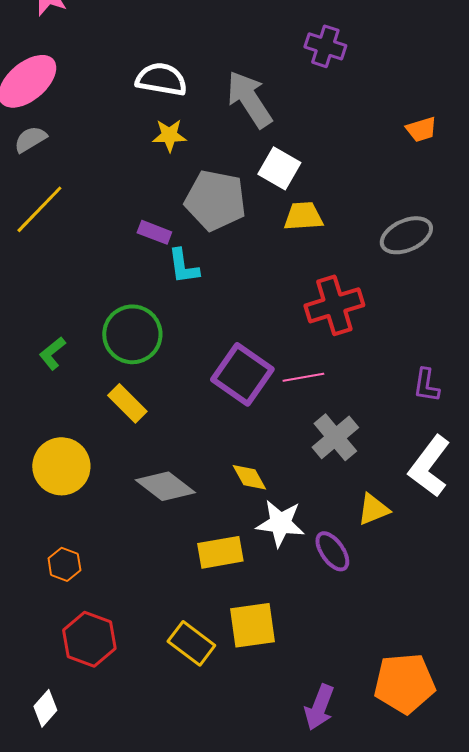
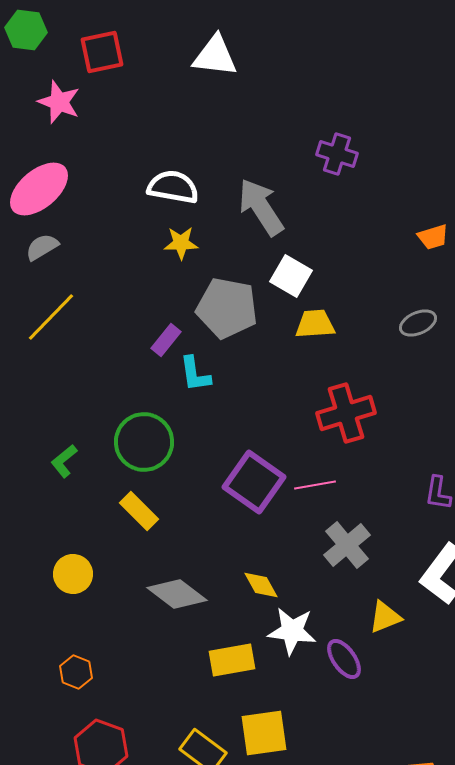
purple rectangle: (154, 232) -> (166, 340), turned -72
gray ellipse: (406, 235) -> (418, 323), moved, size x0.7
yellow circle: (61, 466) -> (73, 574), size x0.7

